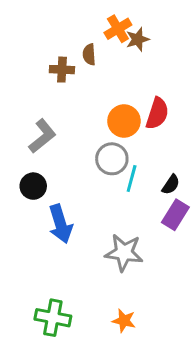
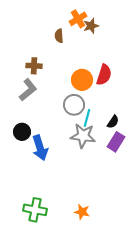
brown cross: (62, 70) -> (34, 66), moved
black circle: (33, 186) -> (22, 132), moved
gray star: (124, 253) -> (83, 136), moved

